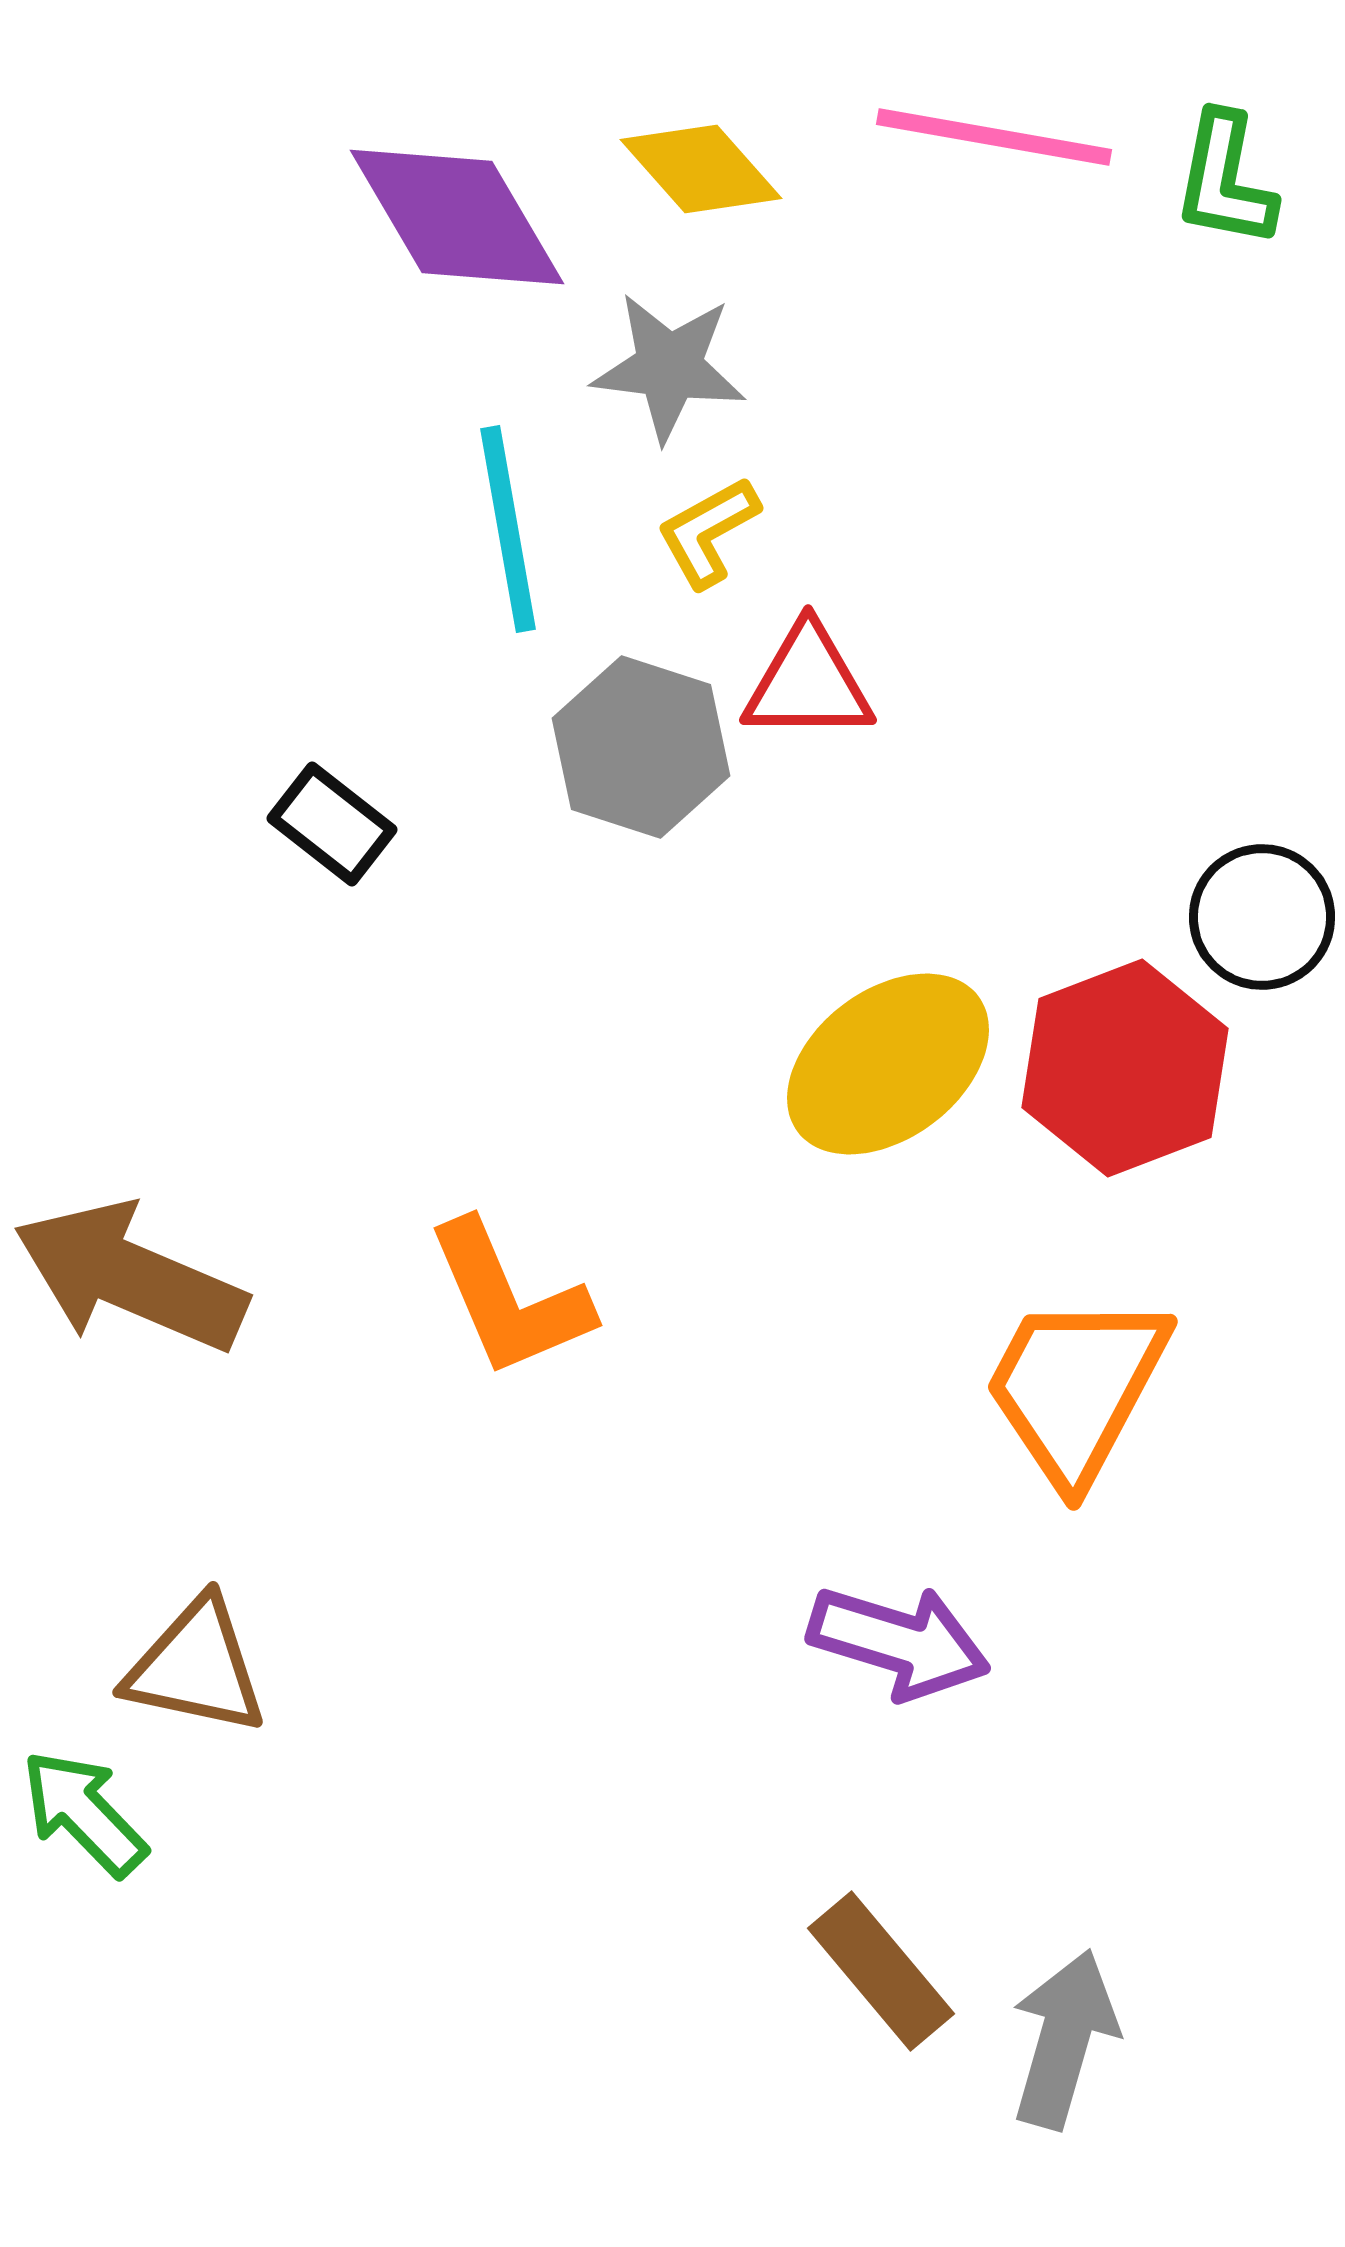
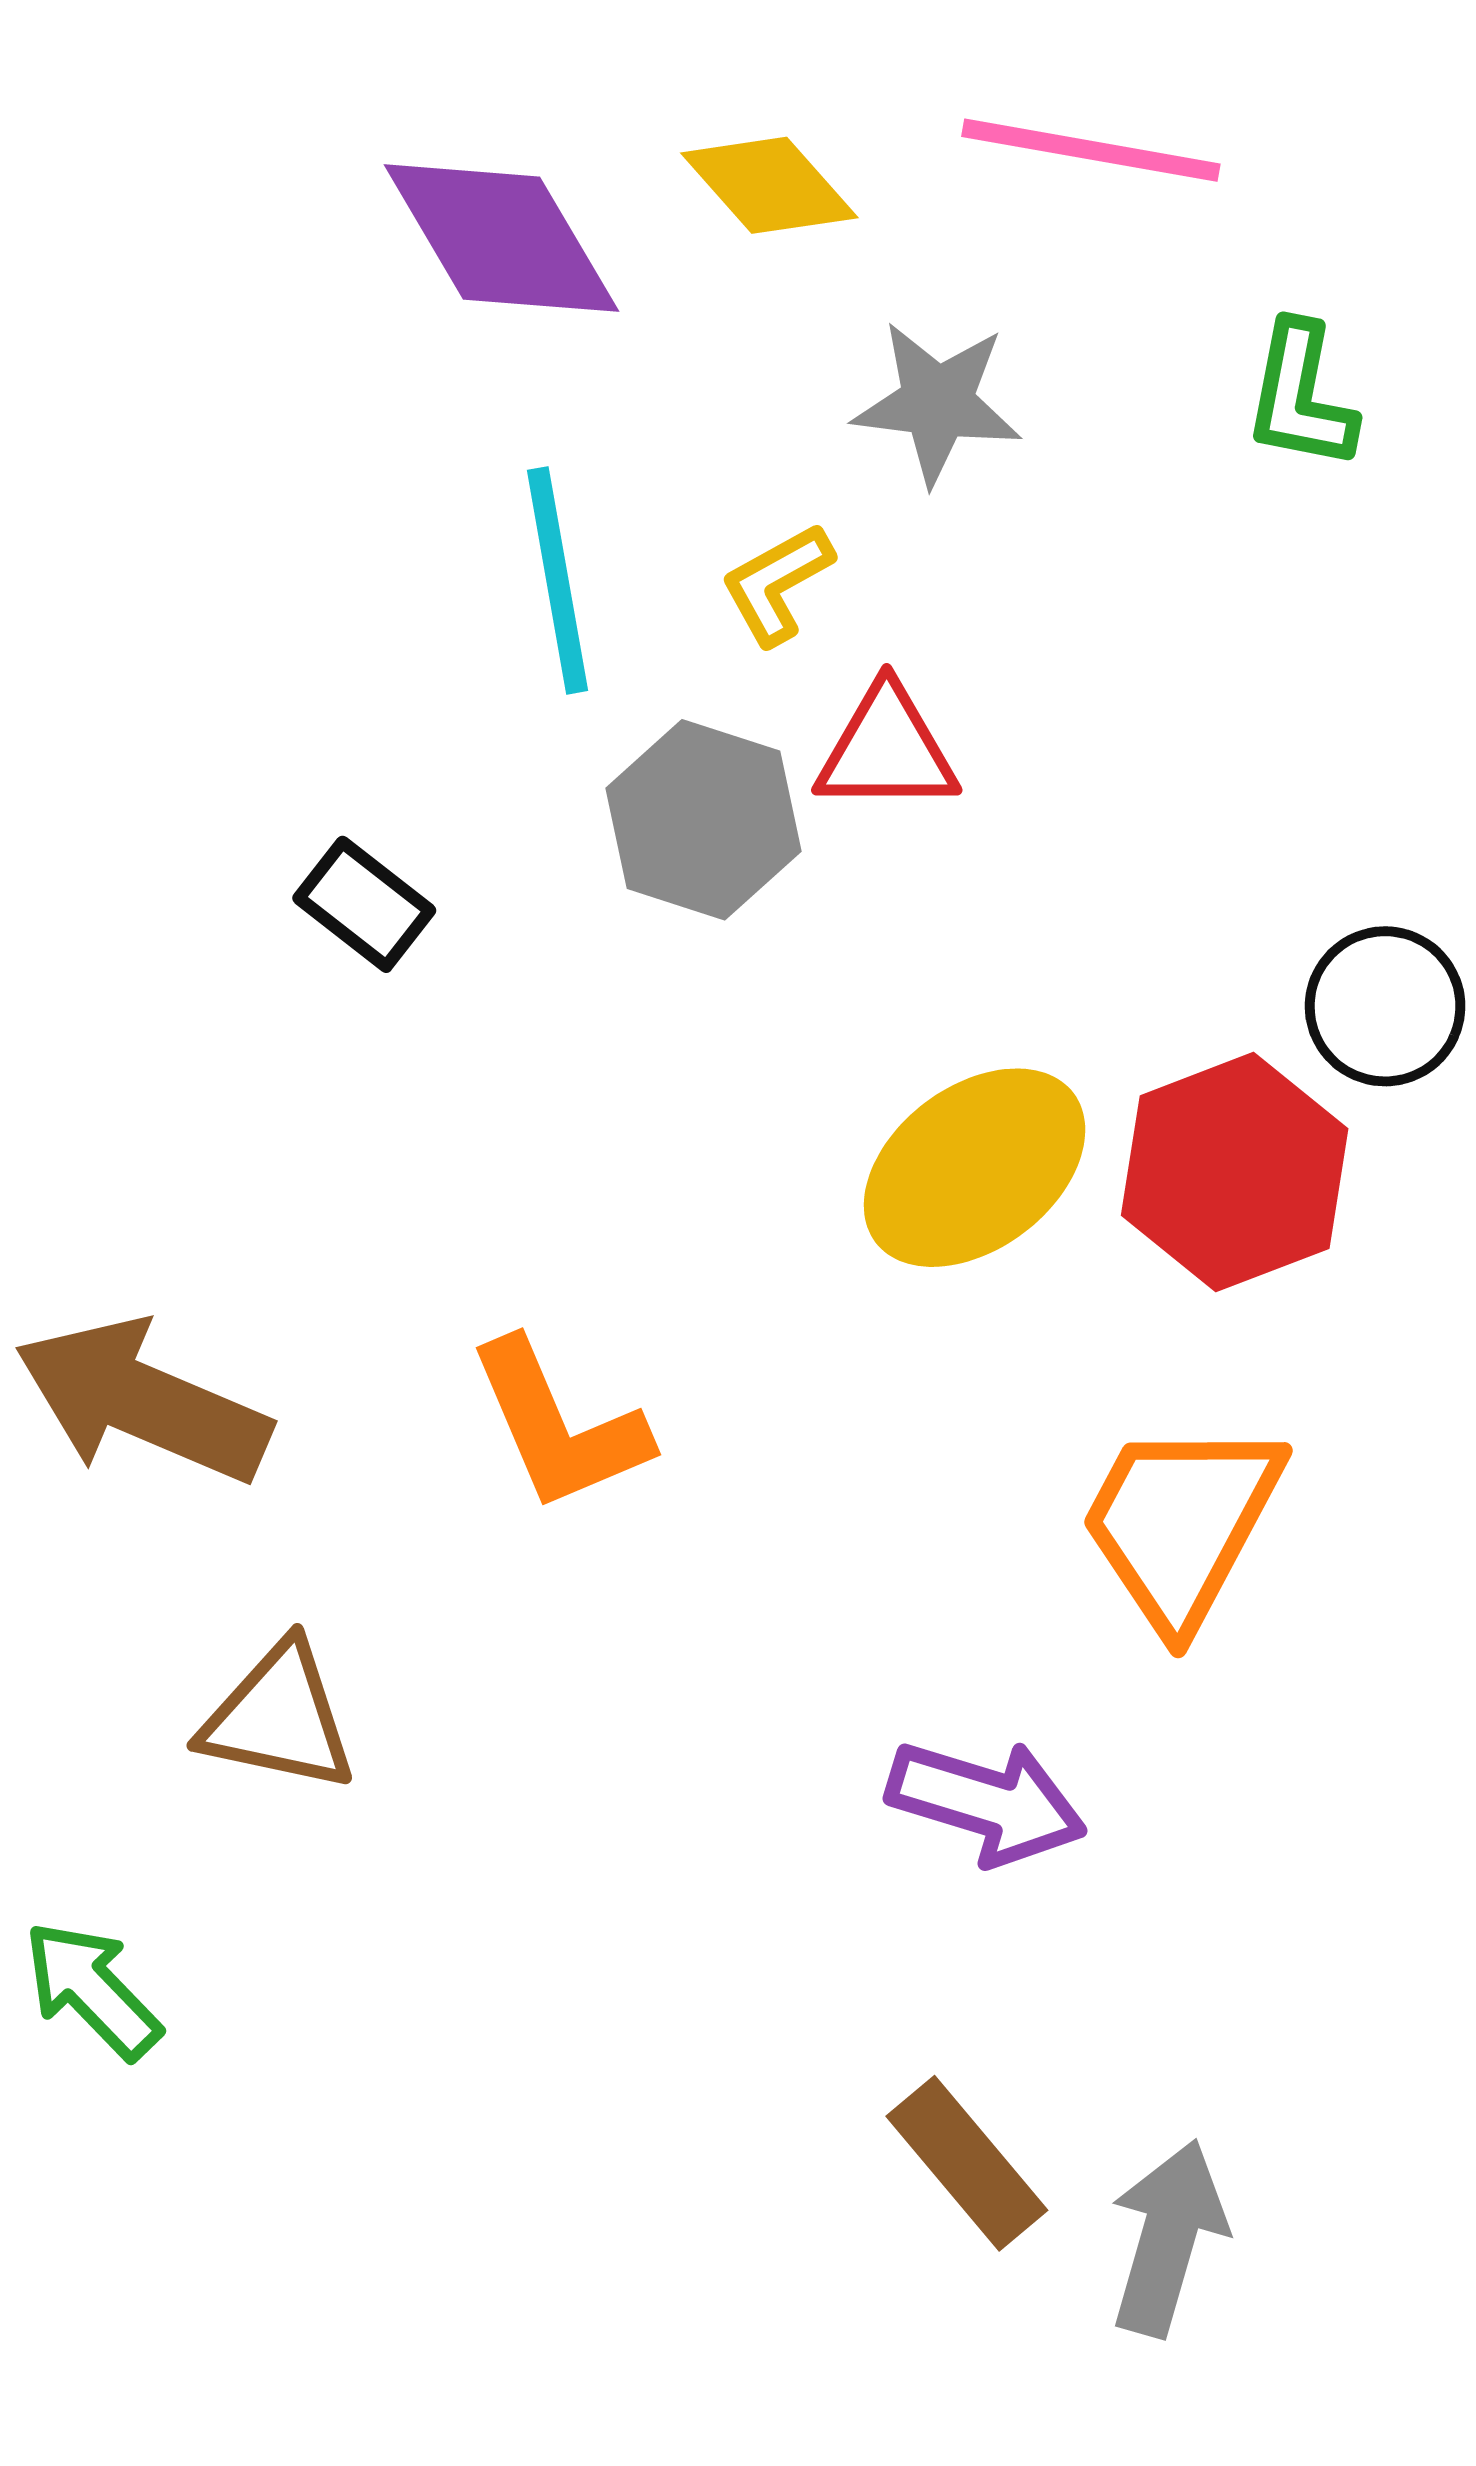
green L-shape: (1225, 180) -> (1301, 396), moved
gray star: (669, 367) -> (937, 403), moved
brown triangle: (196, 1667) -> (279, 1718), moved

